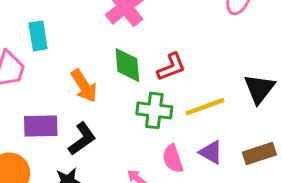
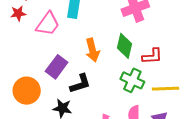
purple rectangle: (41, 126) -> (57, 67), turned -70

